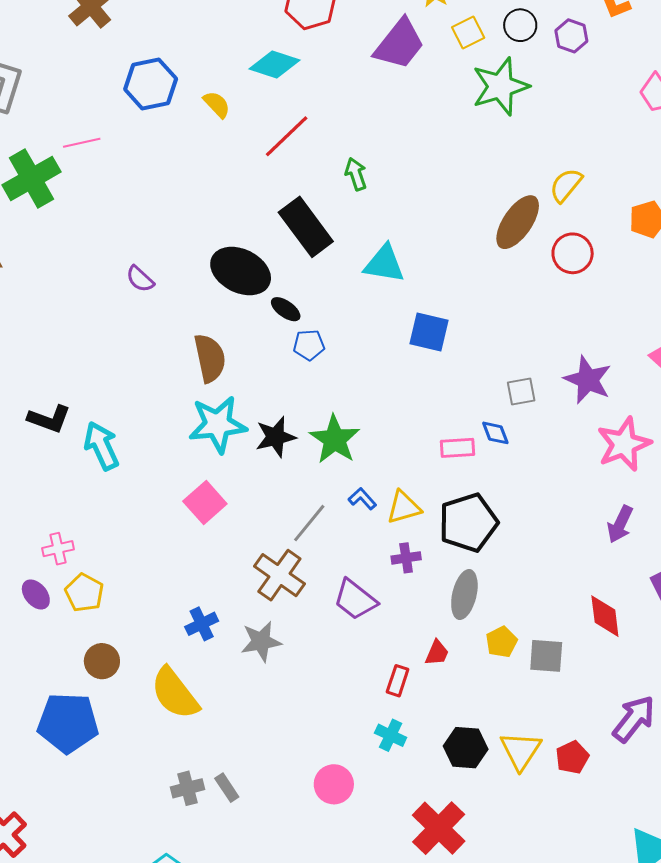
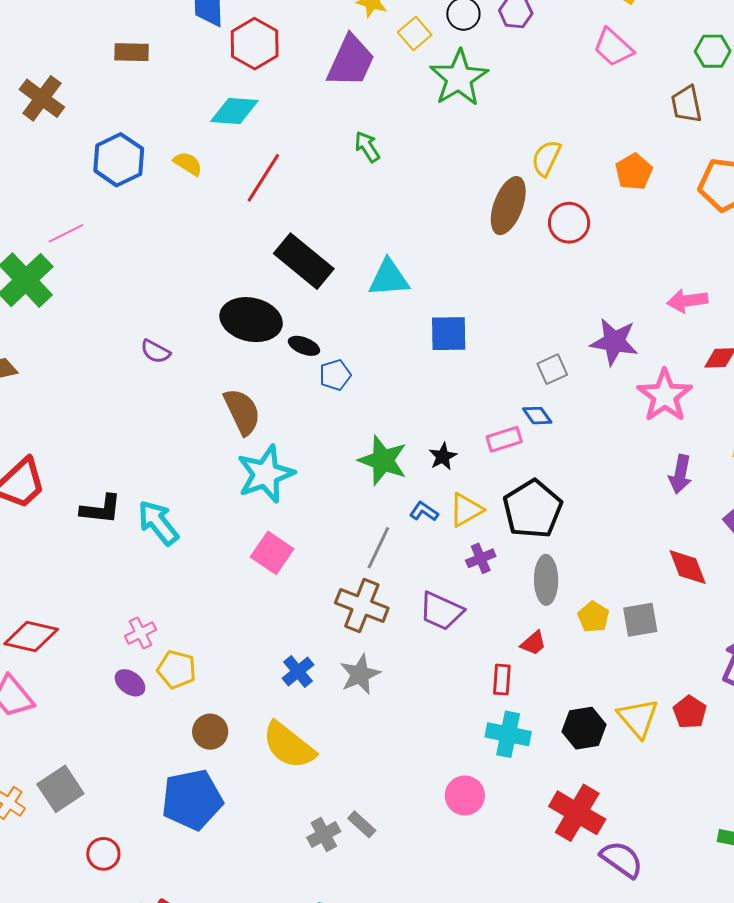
green arrow: (356, 174) -> (367, 147), moved
black star: (276, 437) -> (443, 456), moved, size x0.7
red trapezoid: (437, 653) -> (533, 643), turned 40
cyan cross: (391, 735) -> (508, 734), size x1.4

